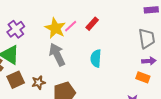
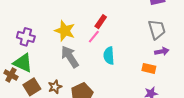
pink line: (71, 26) -> (94, 37), moved
purple cross: (16, 29) -> (26, 37), turned -30
orange rectangle: (143, 77) -> (149, 68), moved

